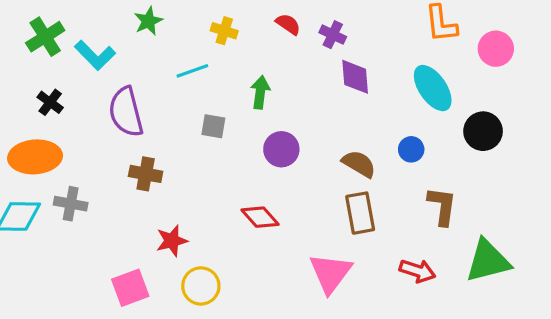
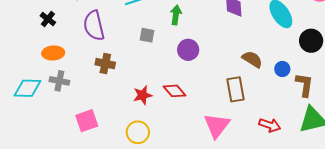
blue circle: (411, 149) -> (282, 69), moved
orange ellipse: (35, 157) -> (53, 53), moved, size x0.7
brown semicircle: (359, 164) -> (252, 59), moved
brown L-shape: (442, 206) -> (304, 85), moved
red star: (172, 241) -> (143, 95), moved
pink square: (130, 288) -> (87, 121), moved

